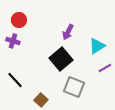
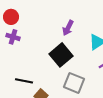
red circle: (19, 20) -> (11, 17), moved
black line: (15, 80) -> (24, 81), moved, turned -36

